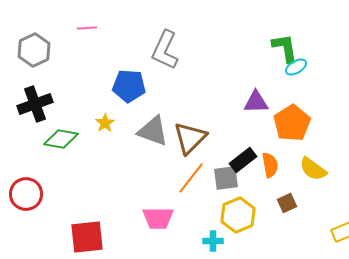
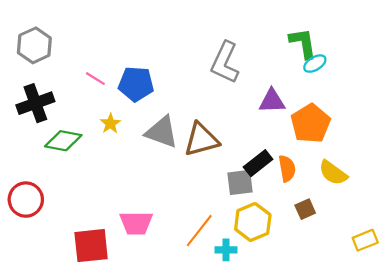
pink line: (87, 28) -> (95, 79), moved, turned 36
gray L-shape: (165, 50) -> (225, 62), moved
brown triangle: (190, 138) -> (201, 140), turned 30
orange line: (191, 178) -> (199, 231), moved
pink trapezoid: (158, 218) -> (136, 223), moved

